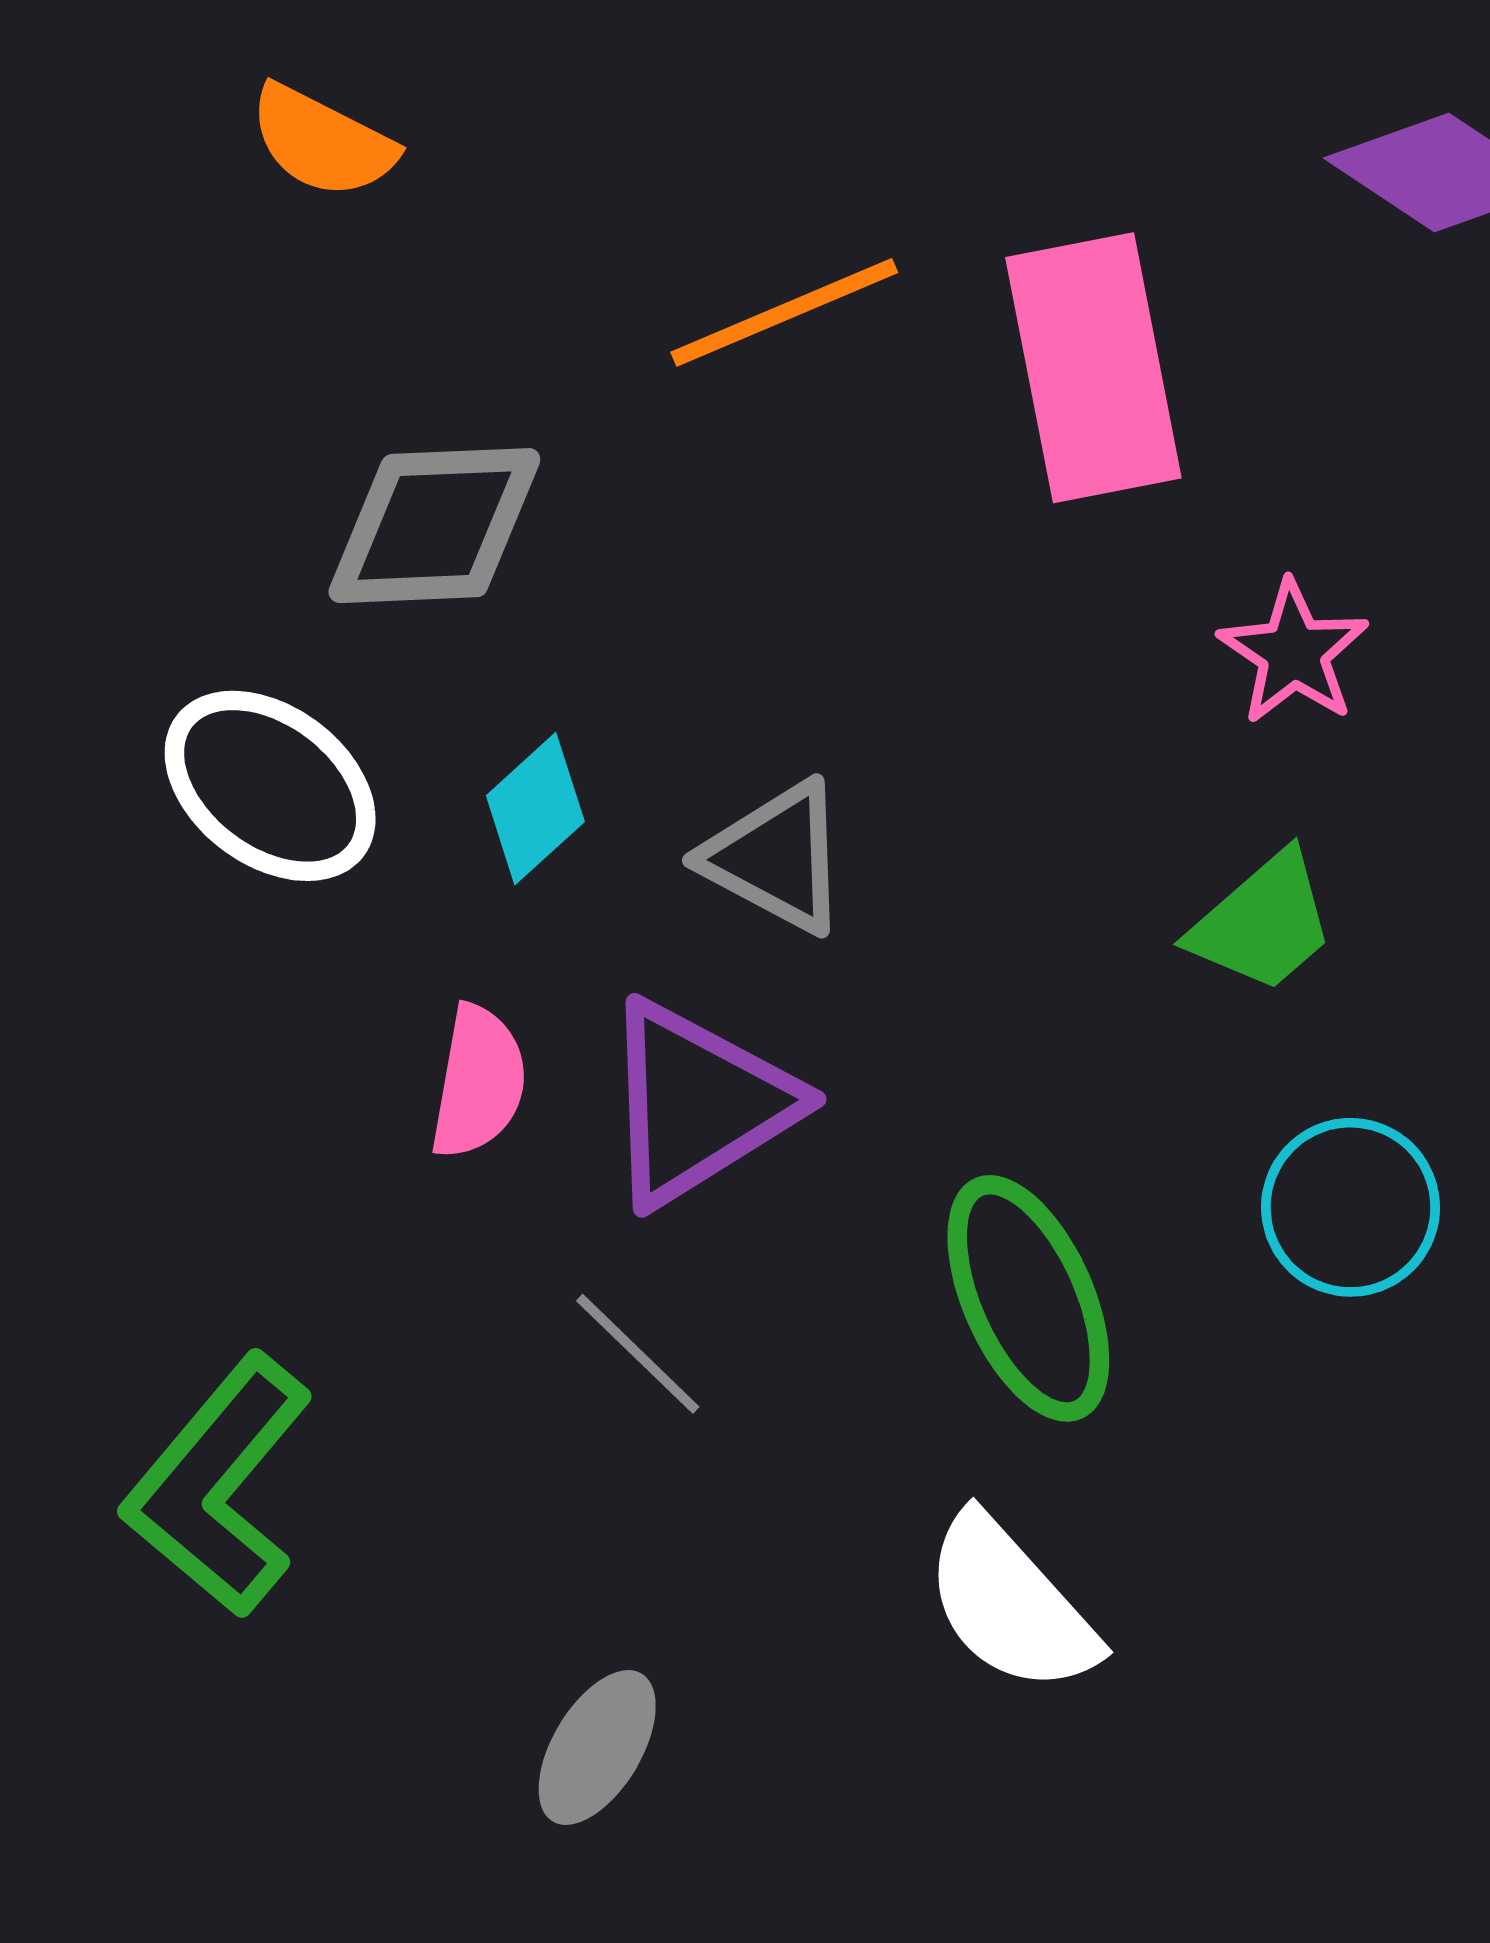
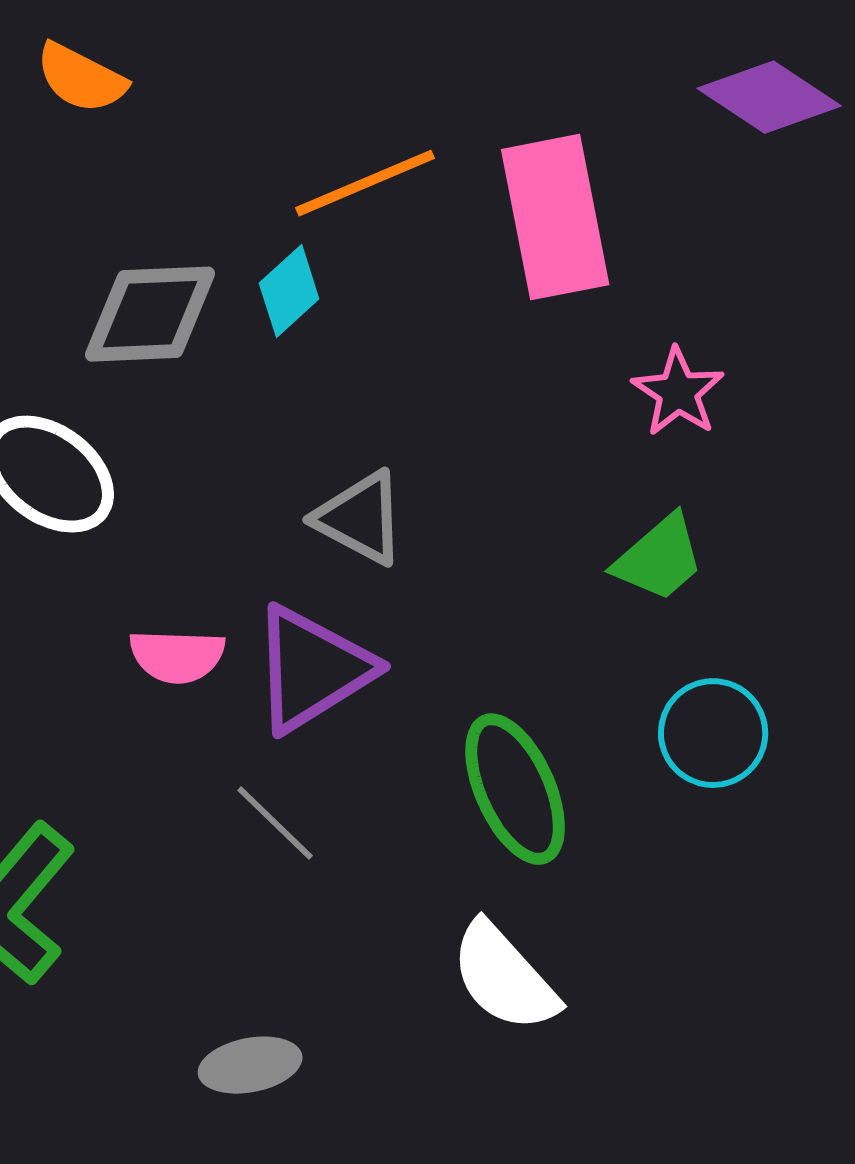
cyan diamond: (535, 809) -> (289, 291), moved
pink semicircle: (478, 1082) -> (177, 656), turned 82
gray ellipse: (597, 1748) -> (250, 1065), turned 48

